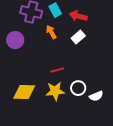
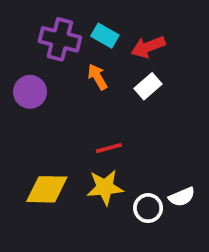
cyan rectangle: (55, 10) -> (105, 36), turned -32
red arrow: (78, 16) -> (148, 47), turned -36
white circle: (78, 88) -> (148, 208), moved

